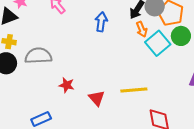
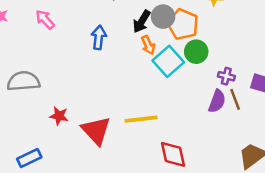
red triangle: (97, 98) -> (96, 131), size x1.5

